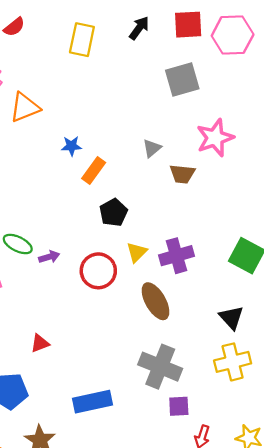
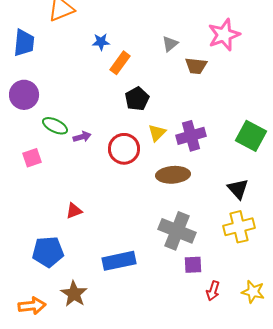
brown ellipse: (155, 301) -> (173, 175), turned -64

